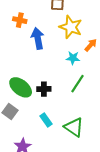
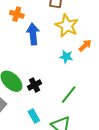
green line: (77, 84) -> (69, 95), moved
black cross: (44, 89) -> (34, 85), turned -32

